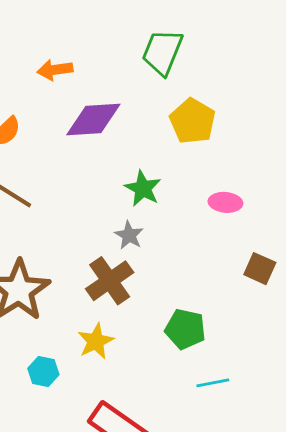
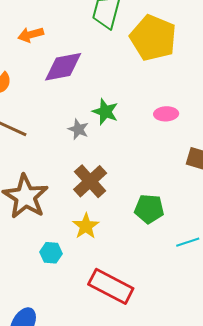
yellow pentagon: (193, 121) -> (153, 38), moved, size x1.4
gray star: (129, 235) -> (78, 129), moved
cyan line: (213, 383) -> (188, 242), moved

